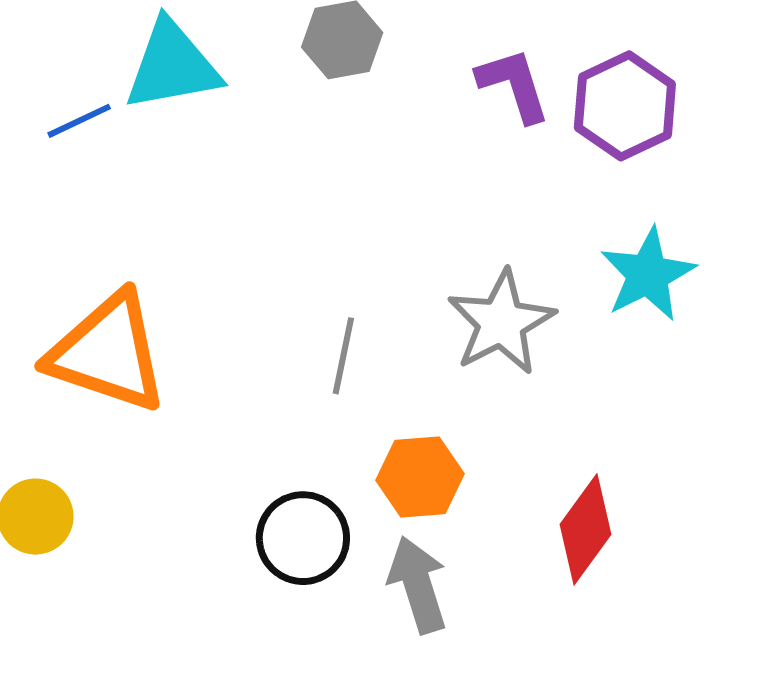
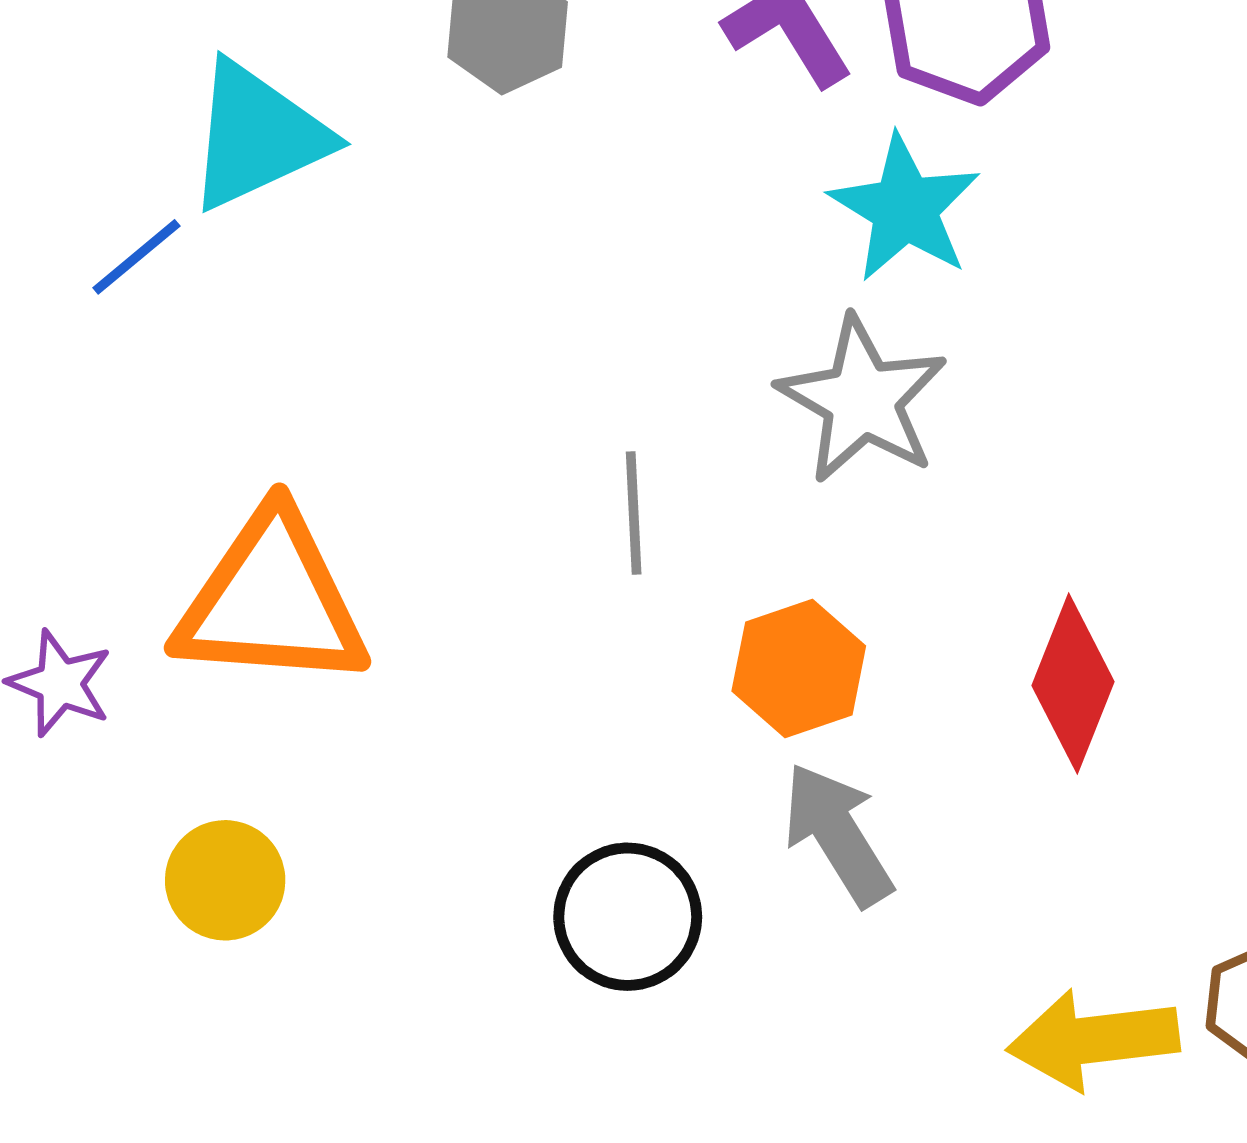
cyan star: (648, 274) -> (905, 208), moved
black circle: (303, 538) -> (628, 917), moved

